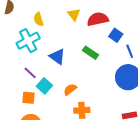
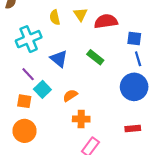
yellow semicircle: (39, 19) -> (55, 17), moved
blue square: (116, 35) -> (134, 38), moved, turned -32

